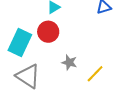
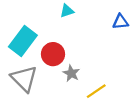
red circle: (48, 32) -> (53, 54), moved

